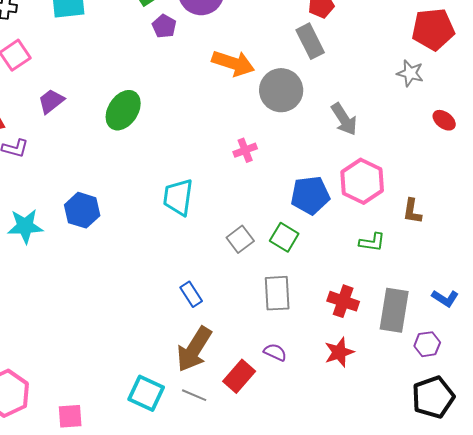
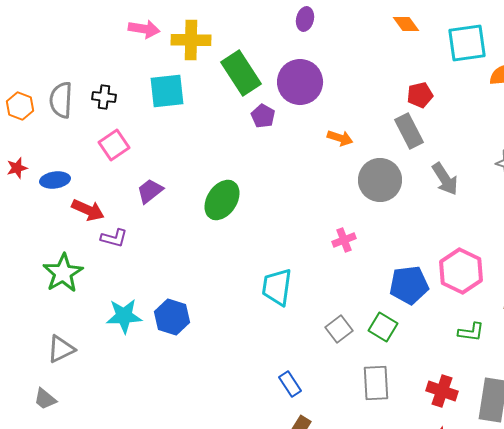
orange arrow: (233, 63) -> (340, 138), moved, size x0.6
gray arrow: (344, 119) -> (445, 179), moved
blue hexagon: (82, 210) -> (172, 317), moved

